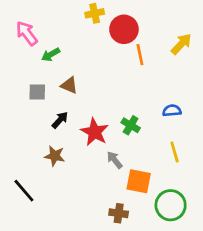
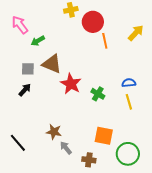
brown triangle: (69, 85) -> (52, 64), size x1.5
black arrow: (60, 120) -> (25, 90), moved
red star: (95, 132) -> (71, 84), moved
yellow line: (175, 152) -> (129, 102), moved
brown star: (55, 156) -> (54, 132), moved
gray arrow: (115, 160) -> (66, 148), moved

